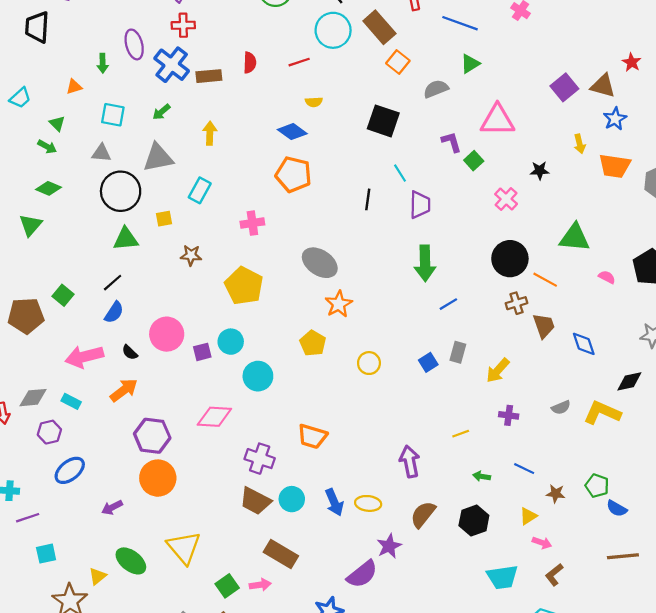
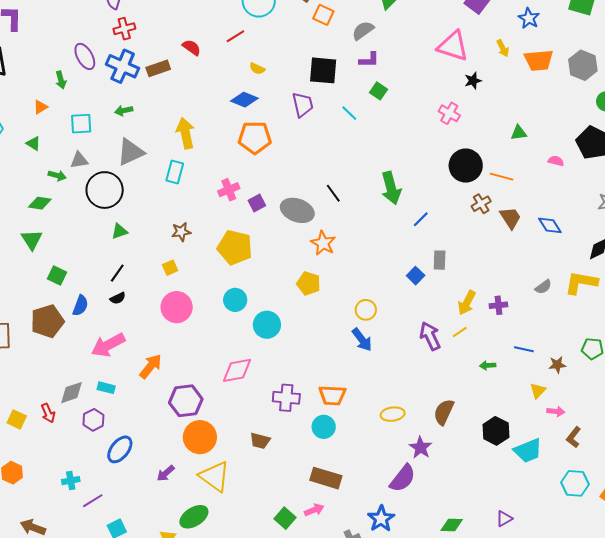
red semicircle: (250, 63) -> (192, 48), turned -42
yellow semicircle: (314, 102) -> (257, 69), turned 42
green arrow: (161, 112) -> (124, 111), turned 42
pink triangle: (497, 120) -> (453, 46), moved, turned 32
yellow arrow: (210, 133) -> (185, 133), moved, size x1.4
purple L-shape: (451, 142) -> (369, 60), moved, turned 120
green arrow: (47, 147) -> (57, 175), moved
green square: (474, 161) -> (378, 91), moved
black line: (368, 199) -> (333, 193), moved, turned -30
purple trapezoid: (420, 205) -> (303, 105), moved
yellow square: (164, 219) -> (170, 268), moved
green triangle: (575, 238) -> (519, 133), size x0.6
green triangle: (126, 239) -> (119, 231), size x0.7
green square: (63, 295) -> (57, 275), moved
blue semicircle: (114, 312) -> (80, 305), moved
black semicircle: (130, 352) -> (118, 298), moved, turned -56
purple square: (202, 352) -> (257, 203), moved
yellow circle: (369, 363) -> (366, 310), moved
yellow arrow: (498, 370) -> (467, 303), moved
orange trapezoid: (312, 436) -> (332, 395), moved
purple arrow: (410, 461) -> (430, 336), moved
brown trapezoid: (255, 501) -> (260, 441), moved, size x0.7
blue arrow: (334, 502) -> (362, 340), moved
black hexagon: (474, 521) -> (496, 431), moved
yellow triangle: (184, 548) -> (215, 476), moved
green ellipse: (131, 561) -> (194, 517), turned -56

